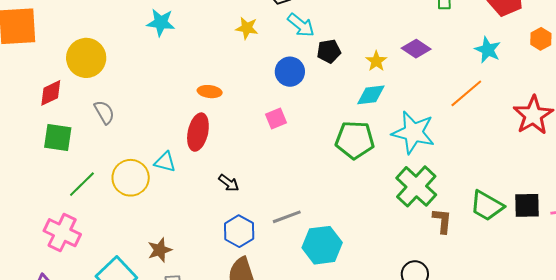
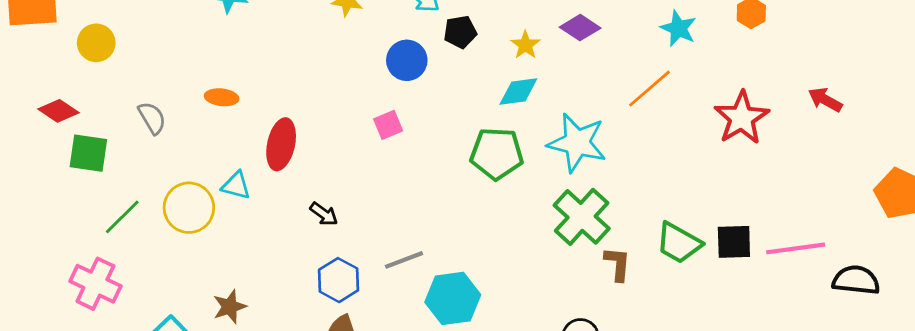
yellow circle: (86, 58) -> (96, 43), moved, size x0.7
orange ellipse: (210, 92) -> (222, 97), moved
red diamond: (51, 93) -> (59, 111), moved, turned 60

